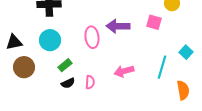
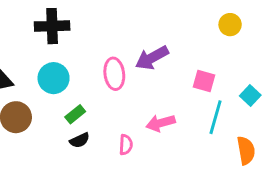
pink square: (154, 22) -> (204, 81), moved
purple arrow: (118, 26) -> (152, 58), turned -30
pink semicircle: (90, 82) -> (126, 145), moved

